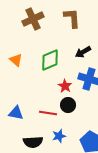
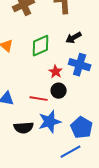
blue star: (59, 136) -> (50, 122), size x1.6

